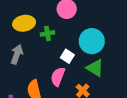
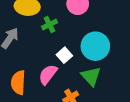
green cross: (47, 33) -> (50, 25), turned -32

